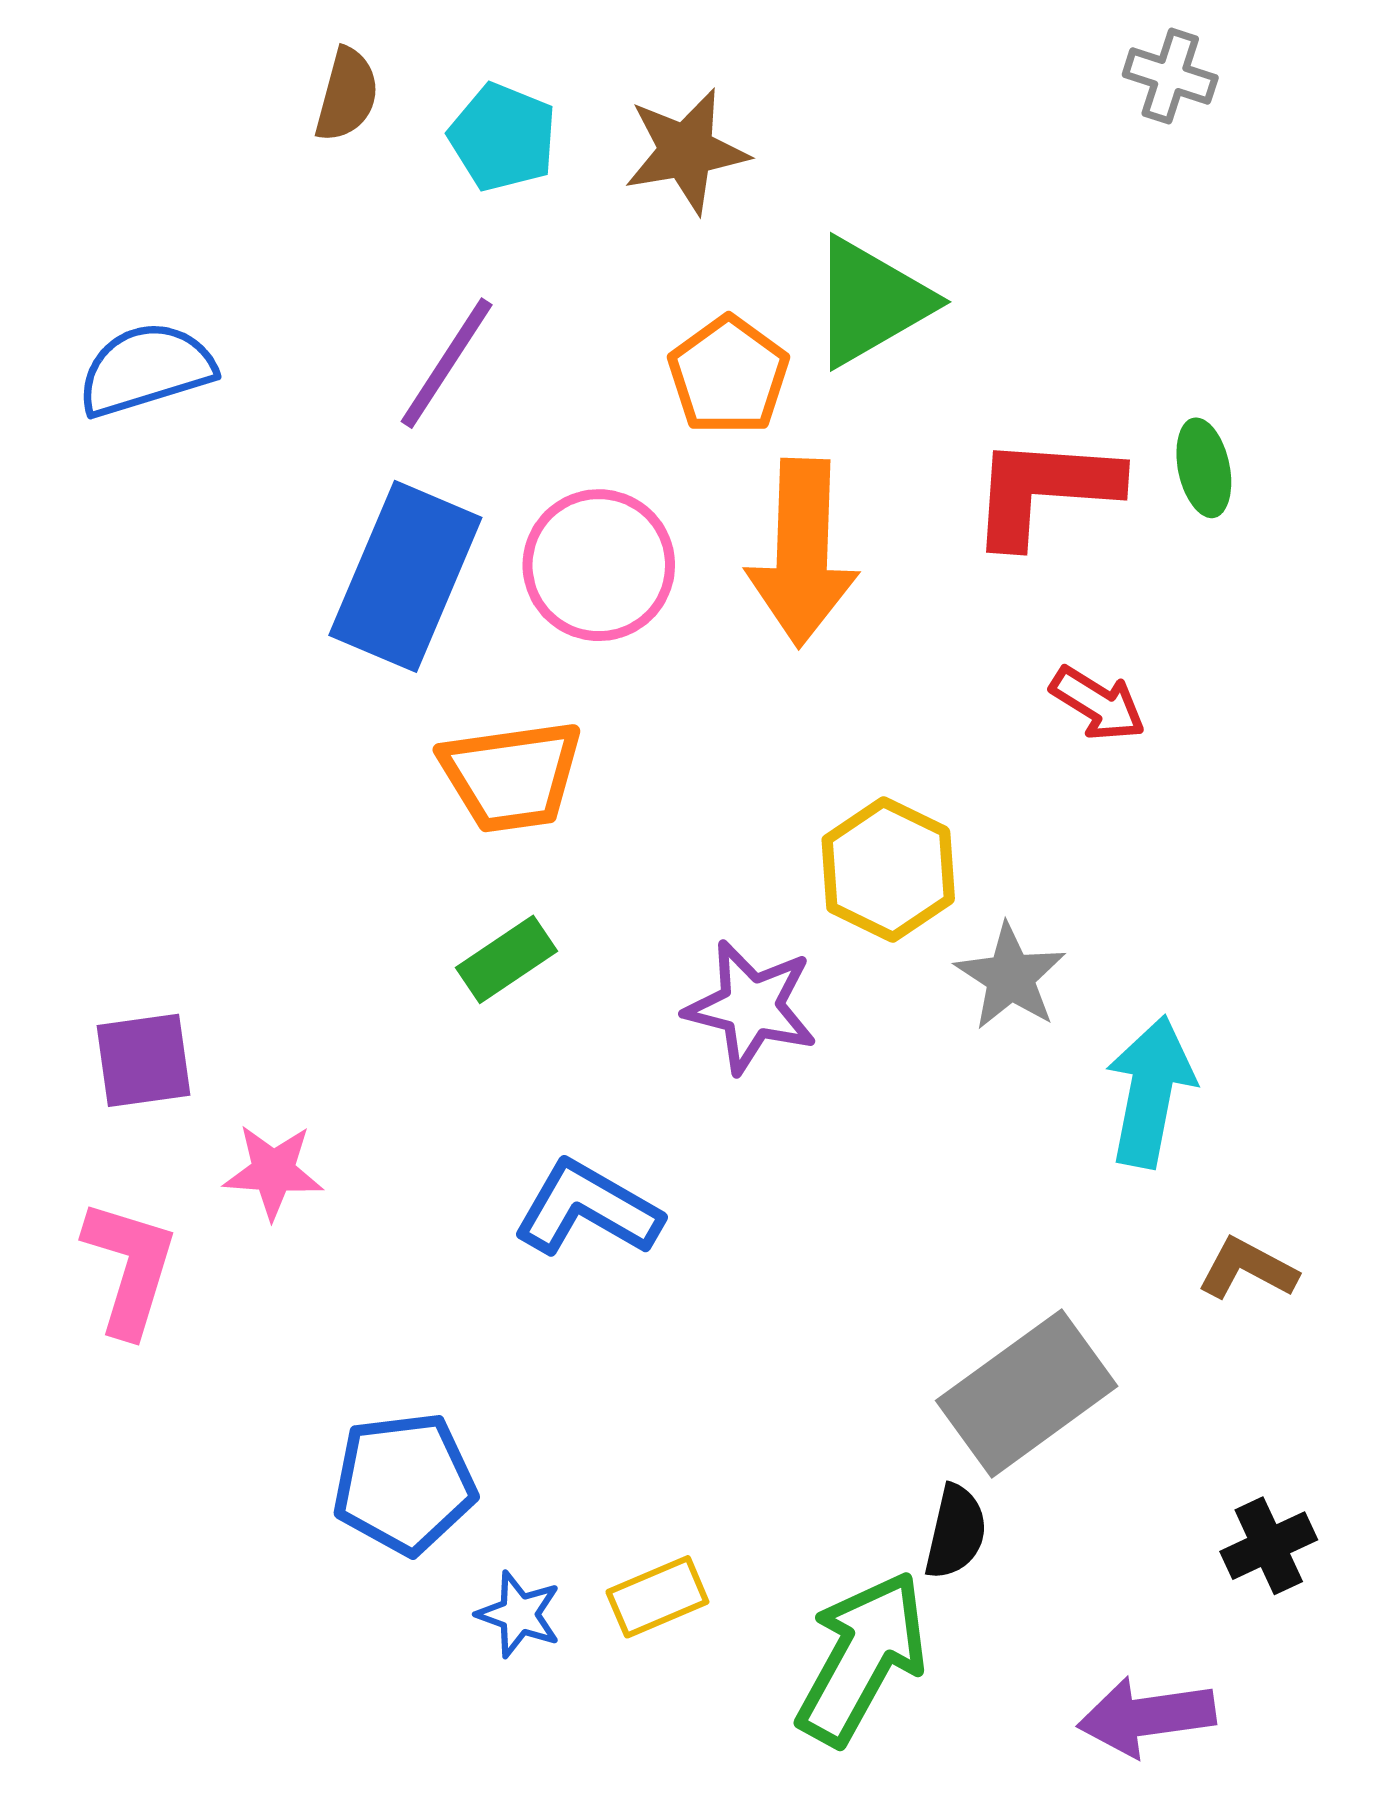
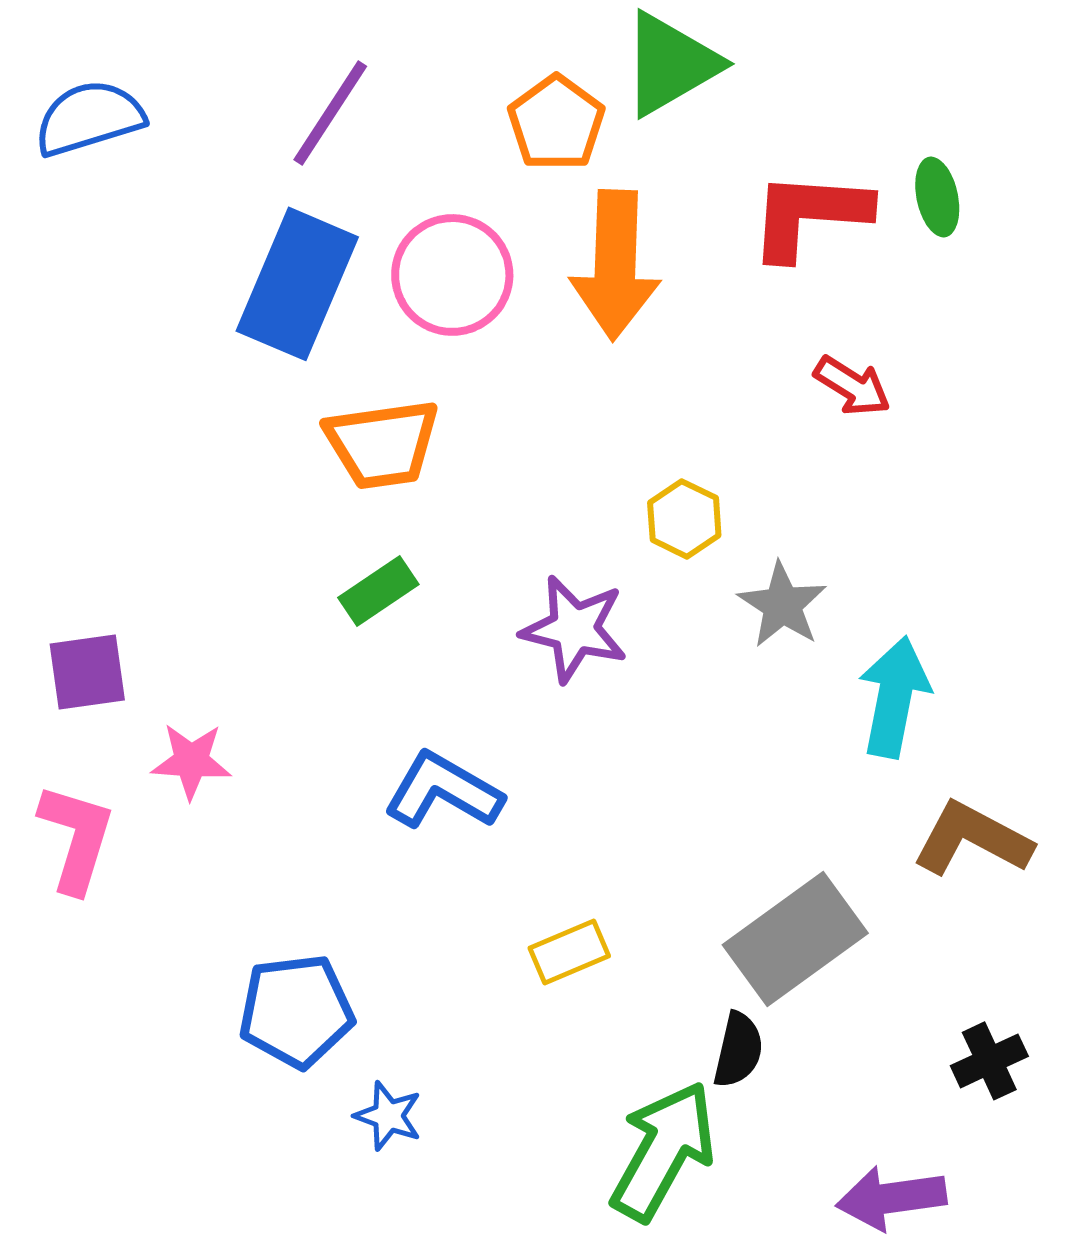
yellow hexagon: (888, 870) -> (684, 519), size x0.7
brown L-shape: (1248, 1269) -> (972, 839), size x1.5
yellow rectangle: (657, 1597) -> (569, 952), moved

